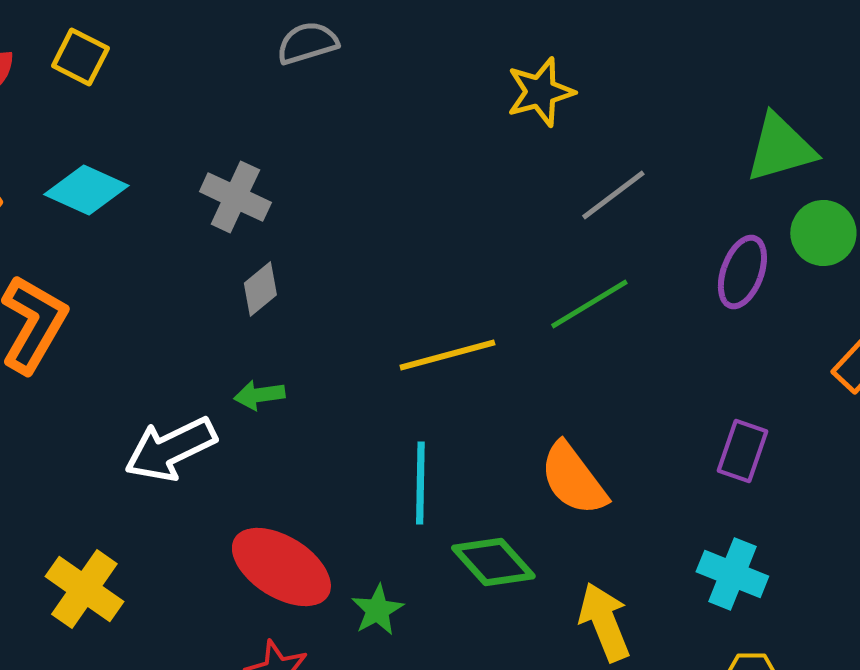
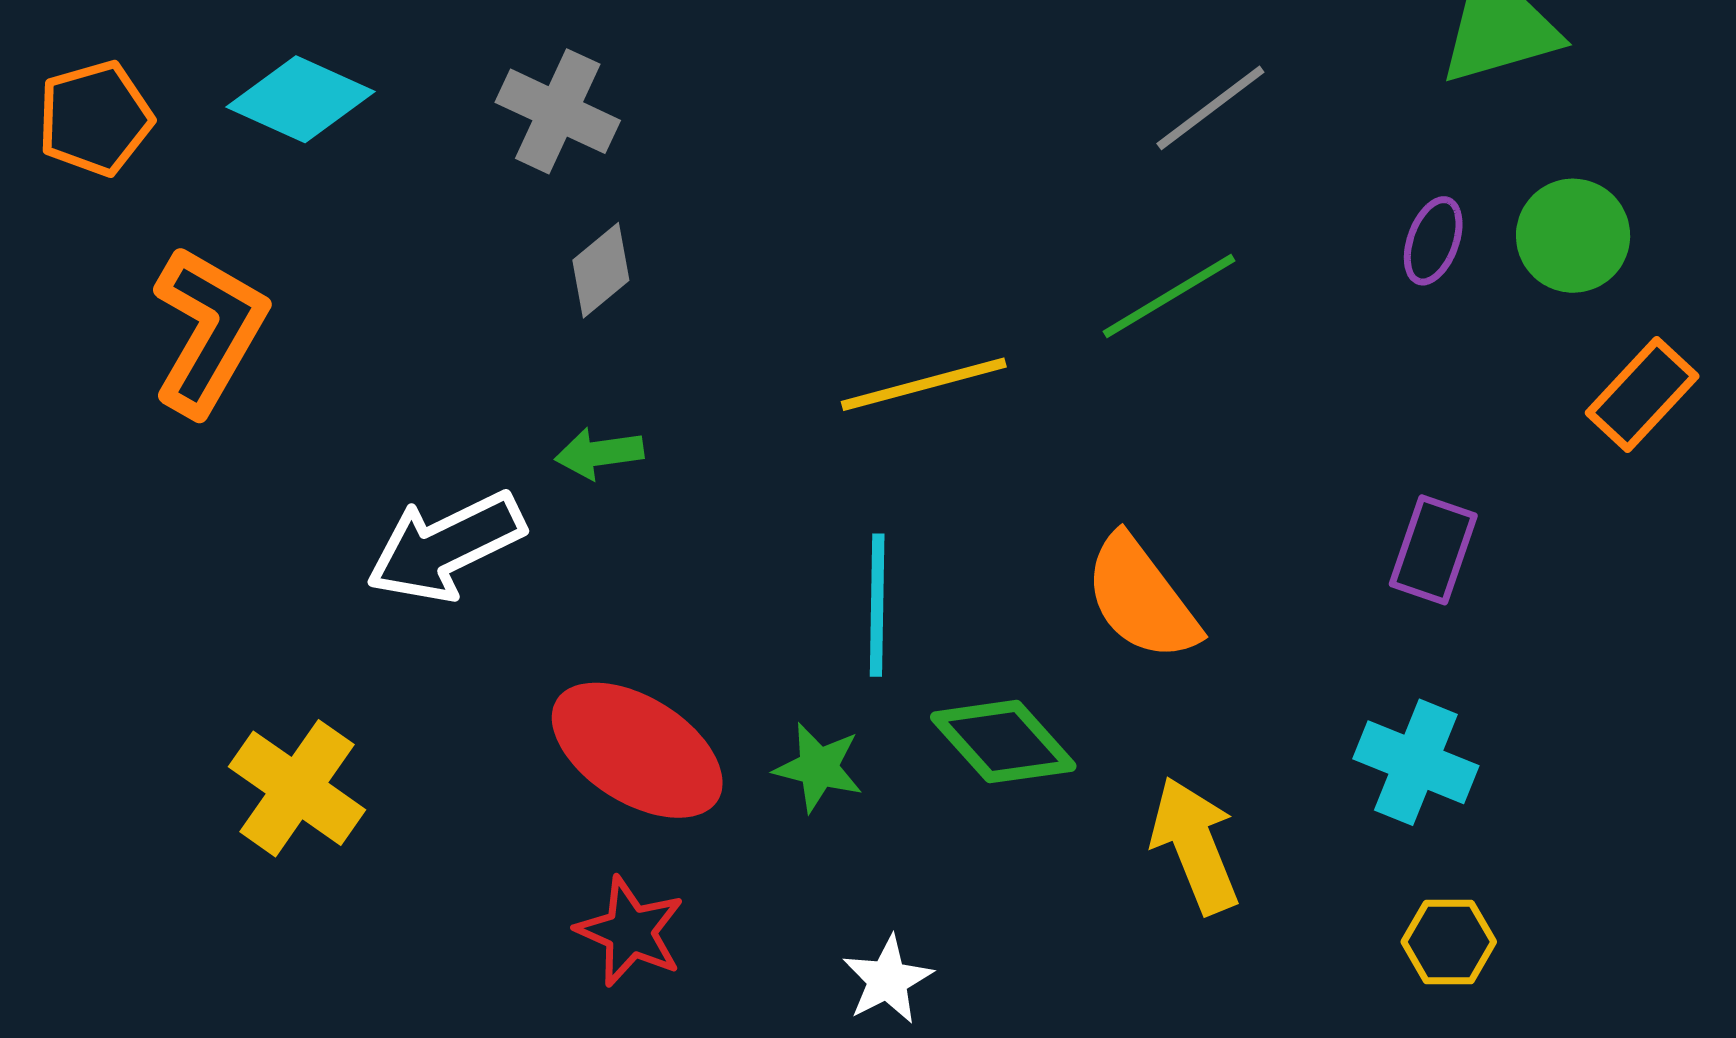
green circle: (823, 233) -> (1573, 236), moved
purple ellipse: (742, 272) -> (1433, 241), size x0.7
green star: (377, 610) -> (818, 767), moved, turned -30

